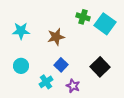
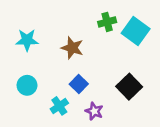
green cross: (83, 17) -> (107, 22), turned -32
brown star: (56, 37) -> (72, 48), turned 30

